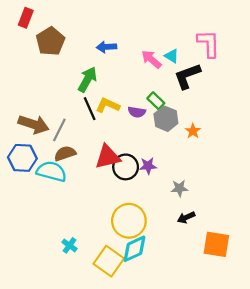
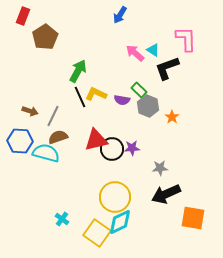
blue arrow: (106, 47) -> (120, 15), moved, turned -54
brown arrow: (34, 124) -> (30, 111), size x0.6
black arrow: (186, 217) -> (166, 194), size x1.8

